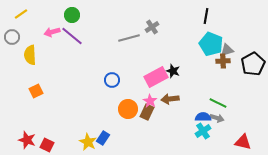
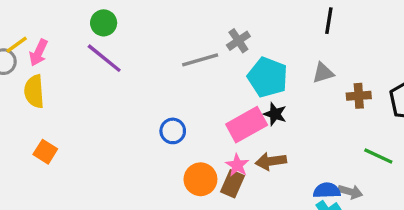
yellow line: (21, 14) -> (17, 45), moved
pink arrow: (52, 32) -> (39, 53), moved, turned -49
cyan pentagon: (211, 44) -> (268, 77), moved
gray triangle: (227, 50) -> (323, 73), moved
orange square: (36, 91) -> (45, 152), turned -32
green line: (218, 103) -> (378, 156), moved

